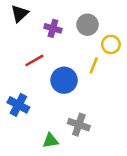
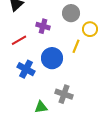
purple cross: (53, 28) -> (43, 26), moved
red line: (34, 60) -> (19, 40), moved
blue cross: (18, 105) -> (26, 69), moved

